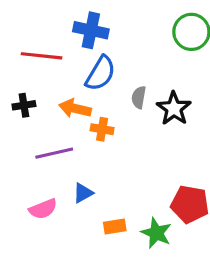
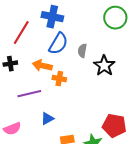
red line: (41, 56) -> (21, 33), turned -65
gray semicircle: (139, 97) -> (82, 51), moved
pink semicircle: (43, 209) -> (12, 129), moved

